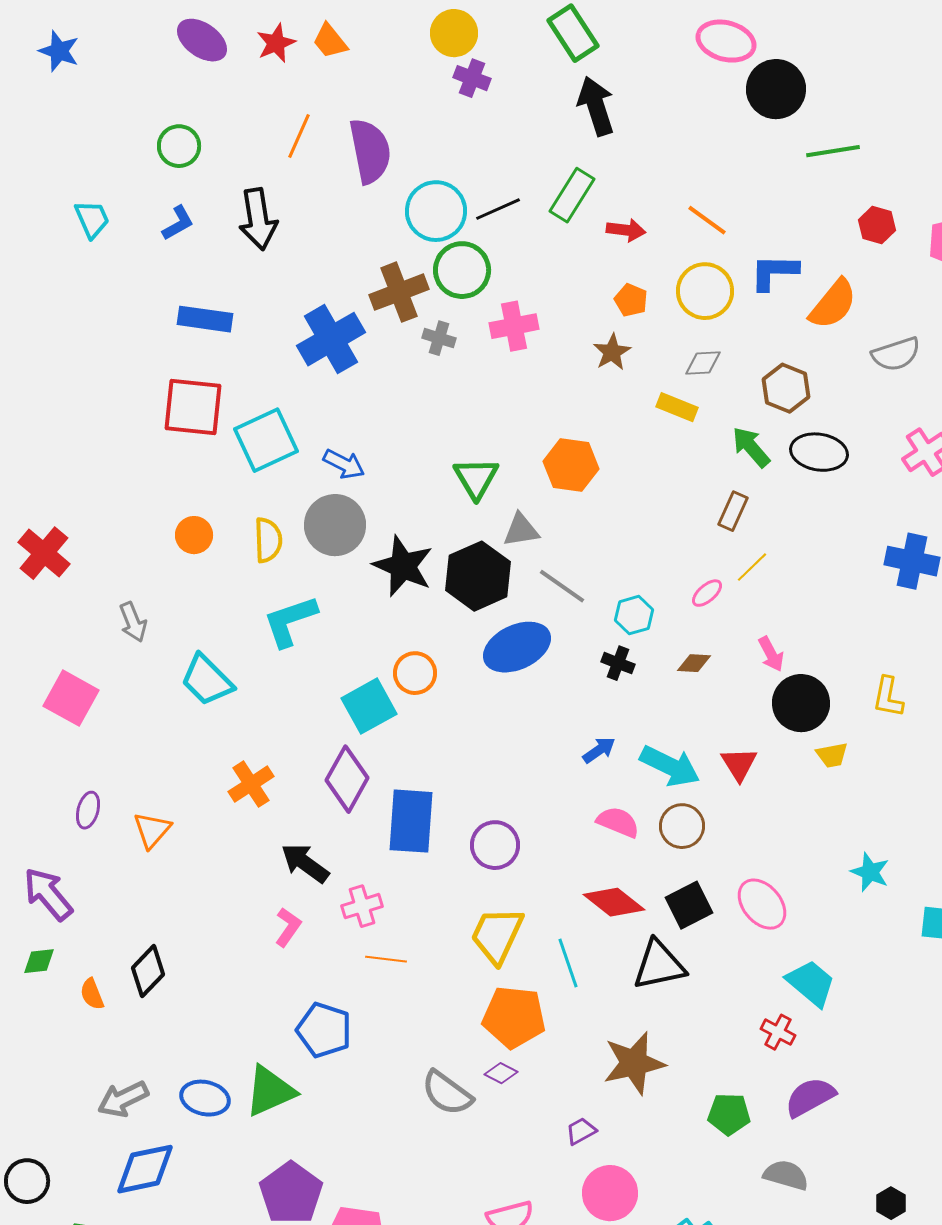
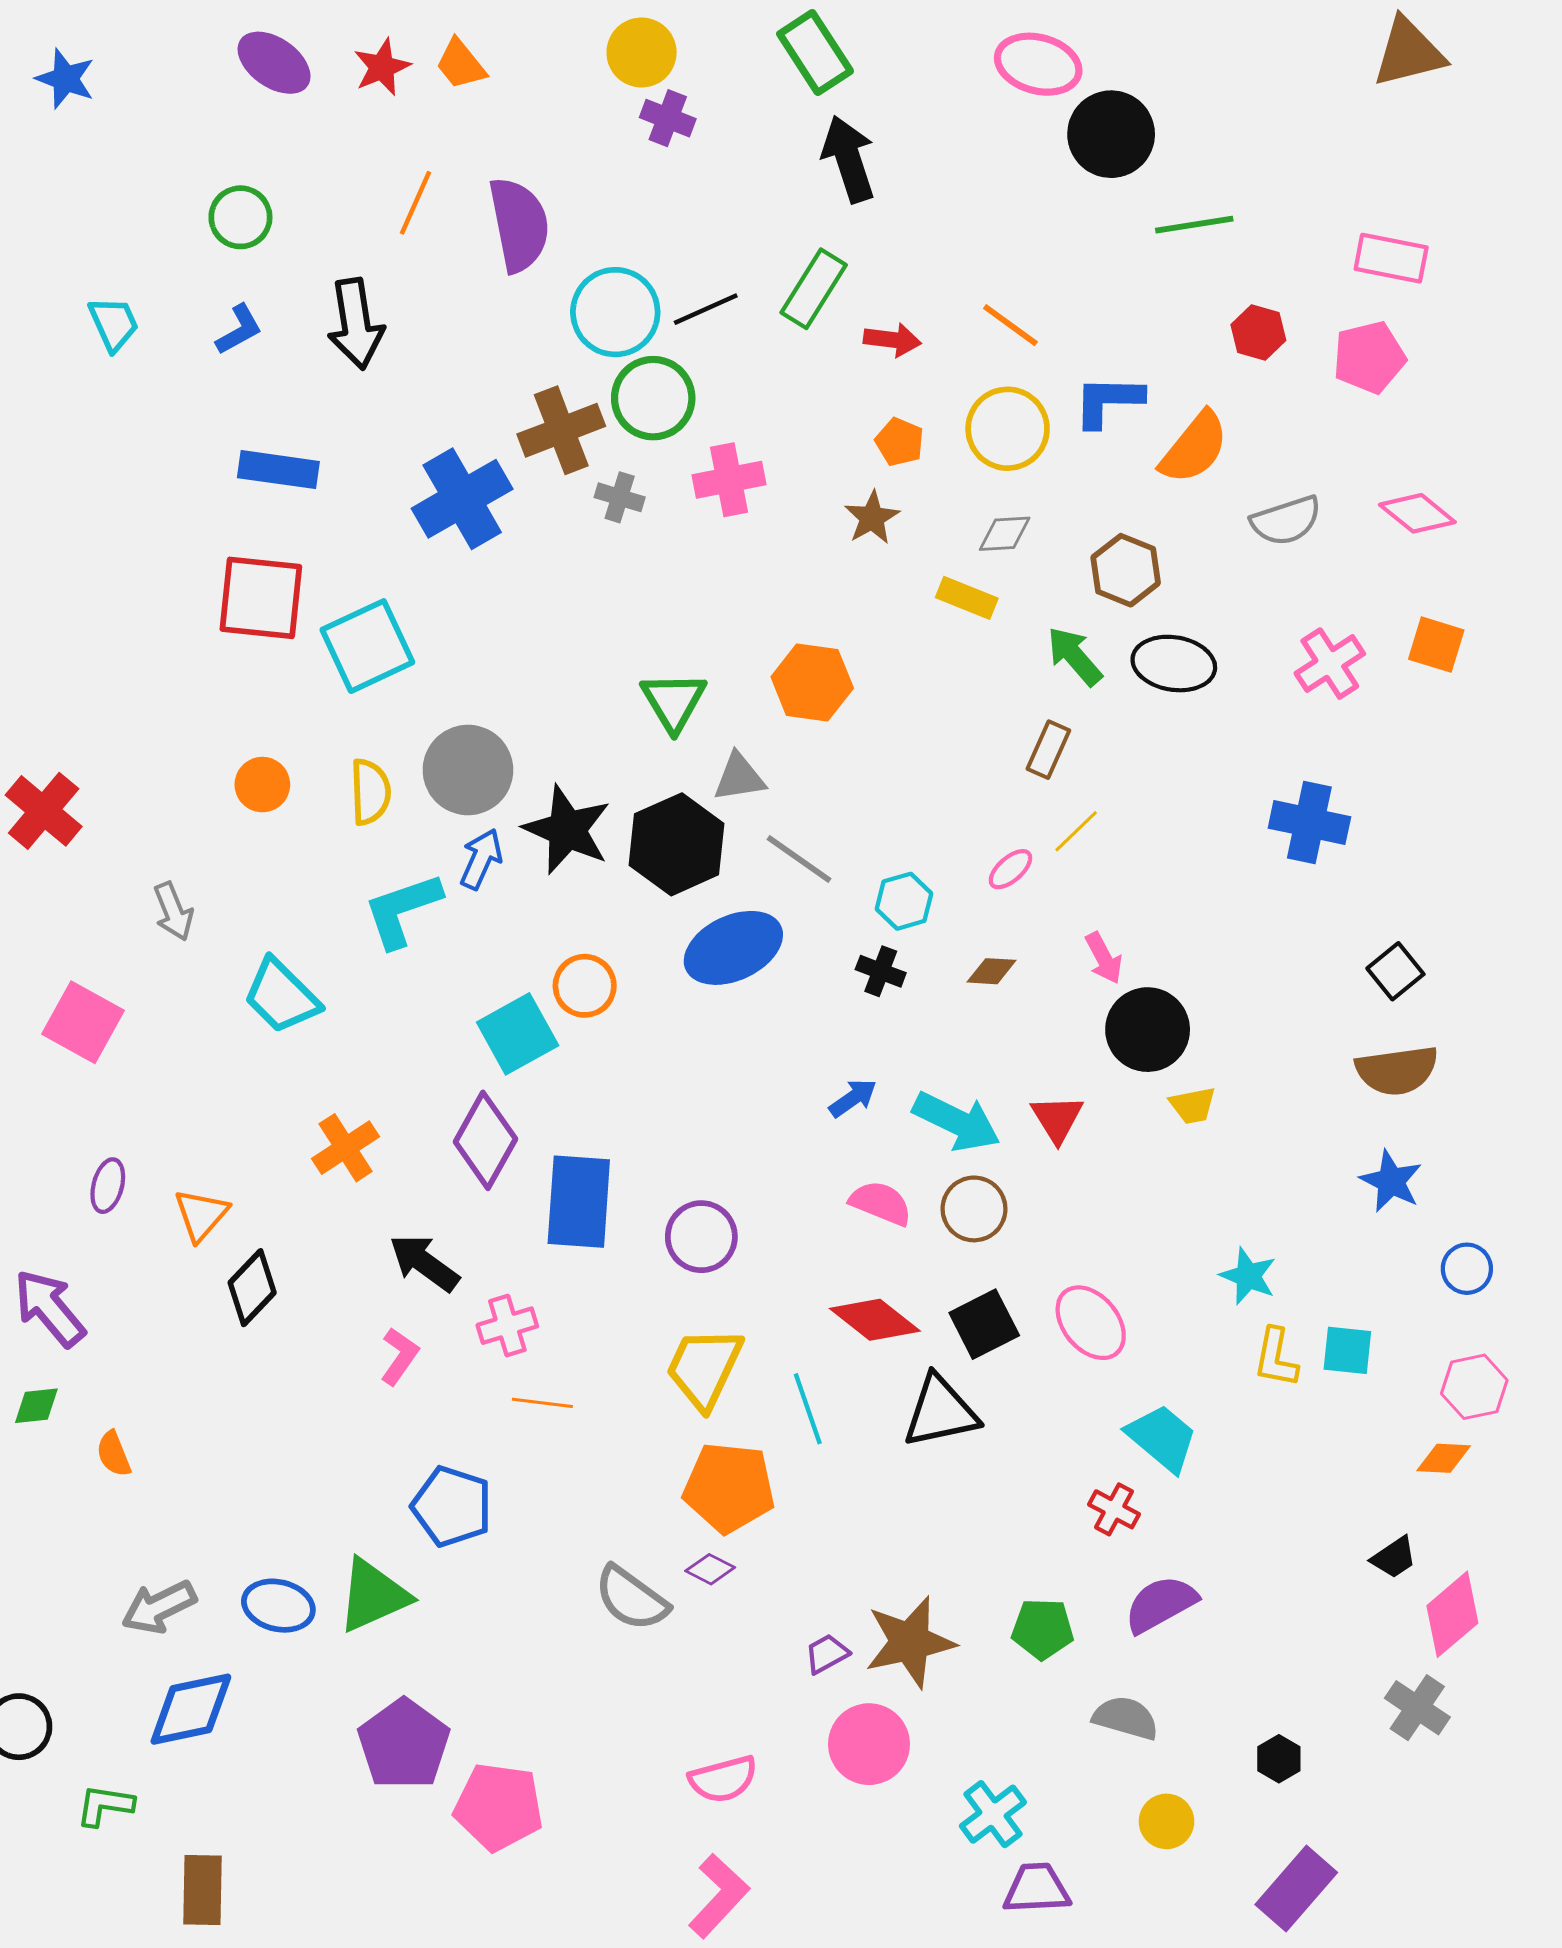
blue arrow: (344, 464) -> (481, 859), moved, turned -93
yellow L-shape: (888, 697) -> (1276, 1358), moved
black diamond: (148, 971) -> (252, 1288), moved
brown star: (634, 1063) -> (910, 1642), moved

